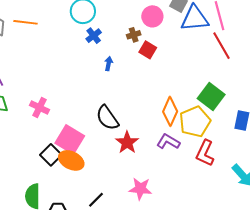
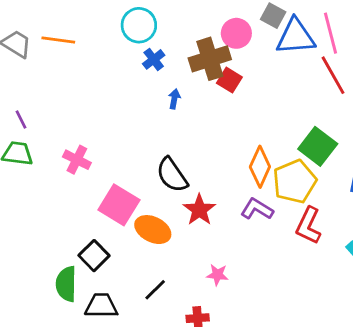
brown cross: (134, 35) -> (210, 59), size x2.0
black square: (51, 155) -> (94, 256), moved
orange ellipse: (71, 160) -> (153, 230), moved
pink star: (140, 189) -> (217, 275), size x0.7

